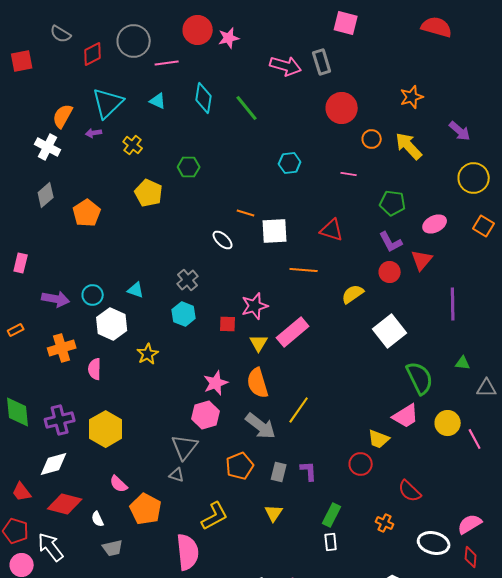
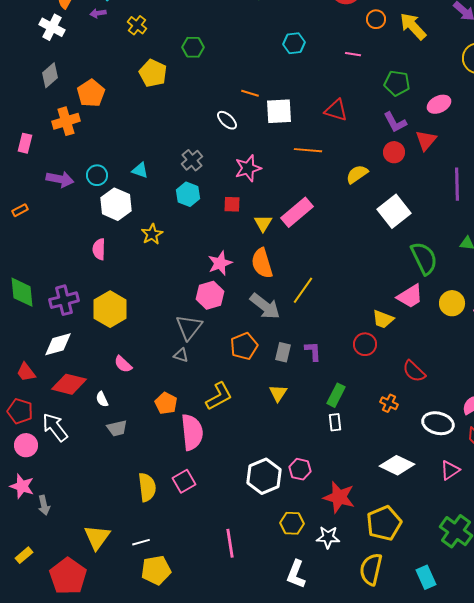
pink star: (255, 306) -> (248, 168), moved
orange cross: (62, 348) -> (66, 121), moved
orange pentagon: (146, 509) -> (166, 403), moved, size x0.7

